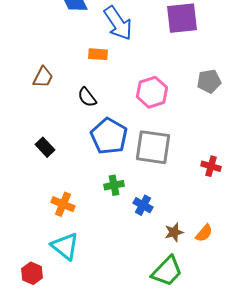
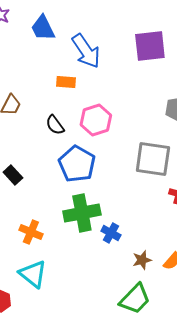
pink hexagon: (152, 92) -> (96, 120), moved
gray square: (153, 147) -> (153, 159), moved
green cross: (114, 185) -> (82, 213), size x1.8

